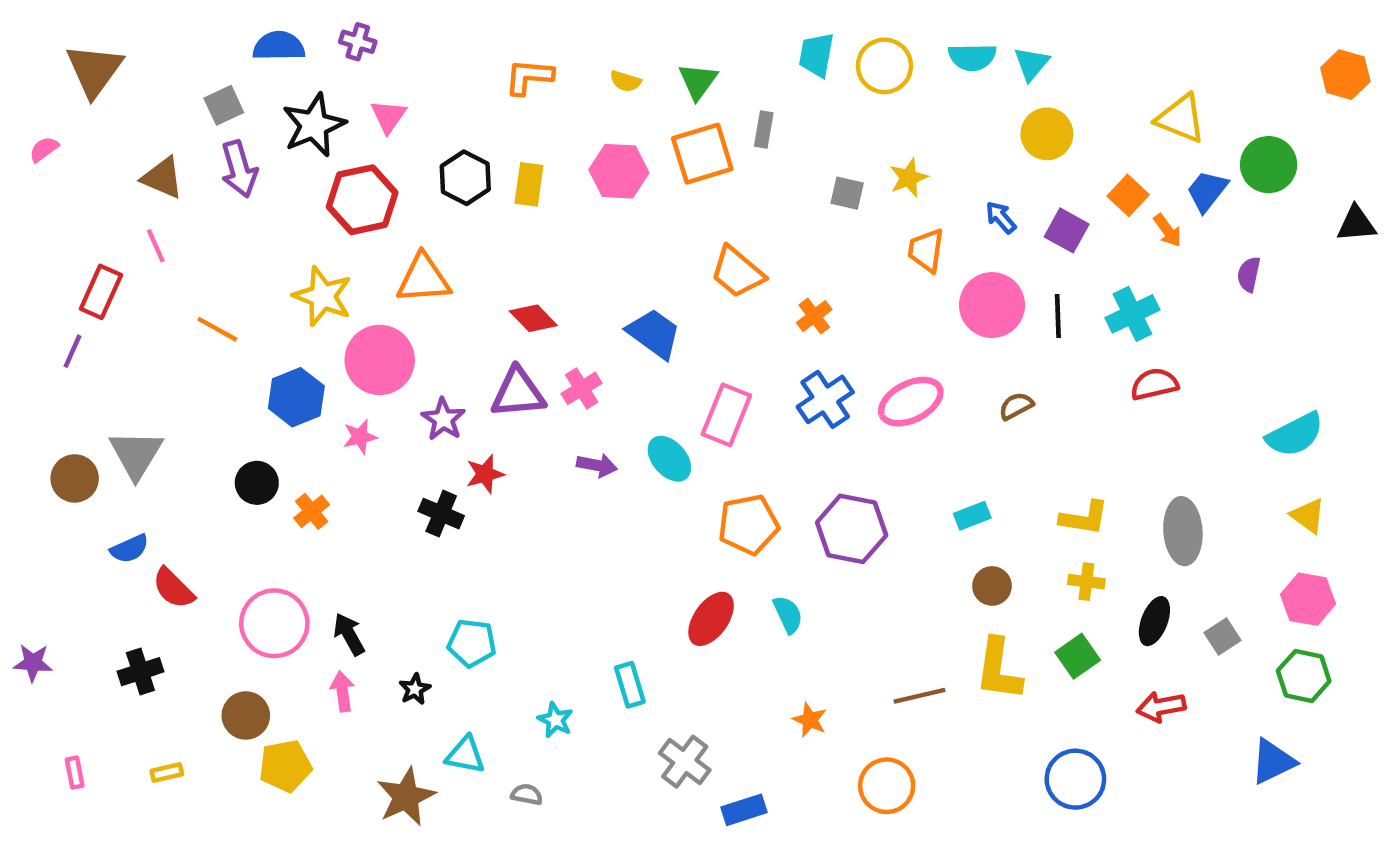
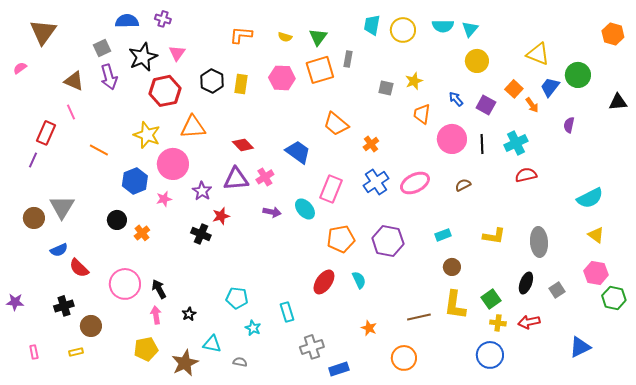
yellow cross: (1086, 582) -> (498, 323), moved
cyan pentagon: (472, 643) -> (237, 298), moved
green hexagon: (1304, 676) -> (614, 298), moved
brown circle: (246, 715) -> (91, 326), moved
gray cross: (685, 762) -> (312, 347), turned 35
yellow pentagon: (285, 766) -> (146, 349), moved

